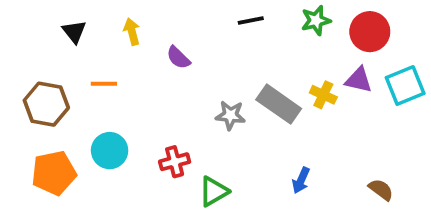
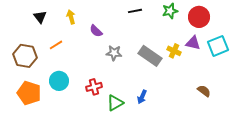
orange line: (104, 84) -> (56, 45), turned -32
gray star: (230, 115) -> (114, 53), moved
orange pentagon: (54, 173) -> (29, 93), turned 30
blue arrow: (301, 180) -> (142, 97), moved
brown semicircle: (381, 190) -> (204, 91), moved

